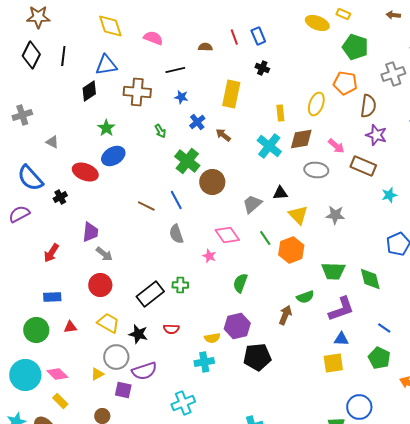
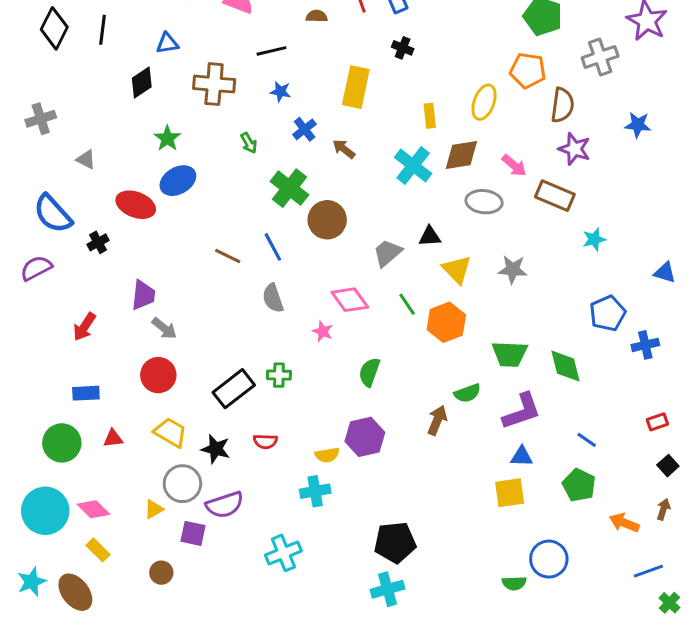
blue triangle: (106, 65) -> (167, 43), size x0.7
black pentagon: (257, 357) -> (395, 542), moved

